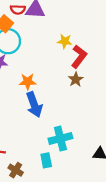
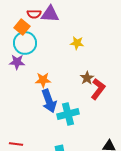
red L-shape: (79, 57) -> (98, 89), moved
cyan cross: (60, 138) -> (68, 114), moved

